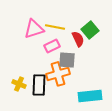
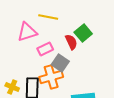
yellow line: (55, 27) -> (48, 17), moved
gray square: (67, 60) -> (60, 63), turned 30

